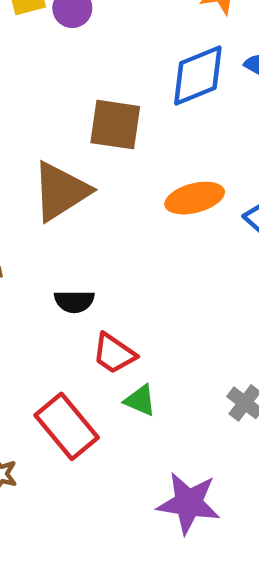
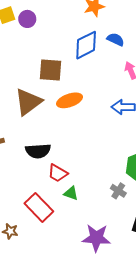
orange ellipse: (195, 198) -> (70, 100), moved
black semicircle: (74, 301) -> (38, 151), size x1.4

